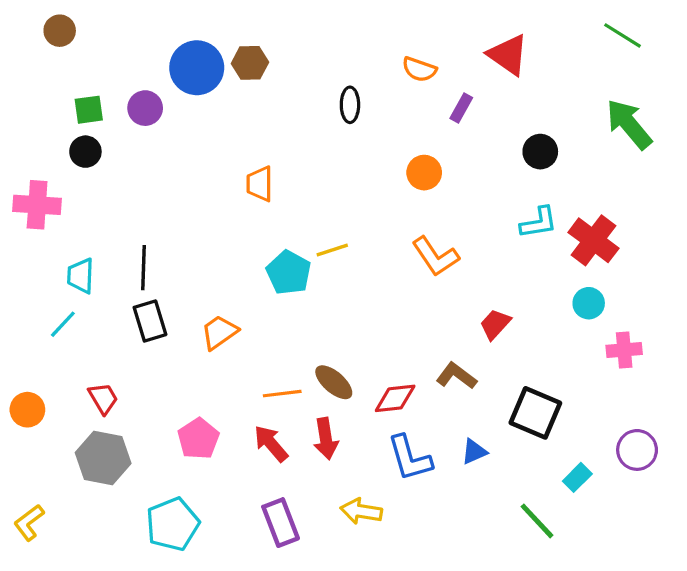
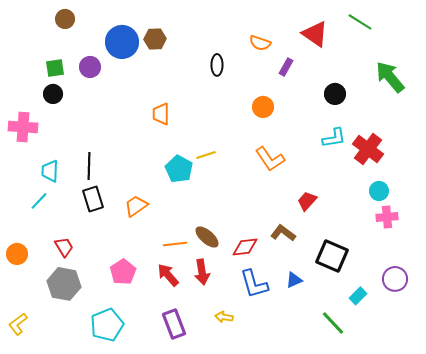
brown circle: (60, 31) -> (65, 19), moved
green line: (623, 35) -> (360, 22), moved
cyan circle: (589, 303) -> (379, 191), moved
yellow arrow: (361, 511) -> (224, 317), size x0.7

